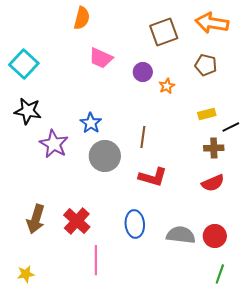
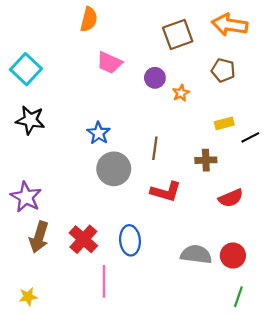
purple star: (54, 144) -> (26, 197), moved
brown cross: (214, 148) -> (206, 160), moved
blue ellipse: (135, 224) -> (130, 240), moved

